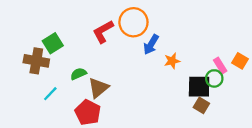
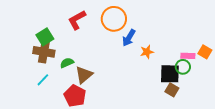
red L-shape: (103, 32) -> (77, 20), moved
brown cross: (36, 61) -> (44, 52), moved
pink rectangle: (220, 66) -> (188, 56), turned -56

